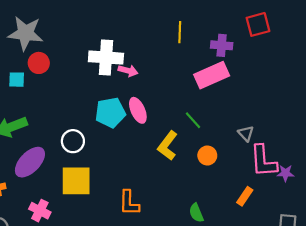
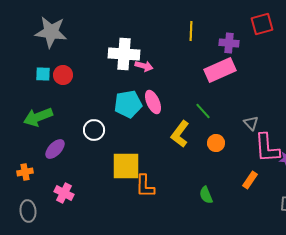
red circle: (39, 63) -> (63, 75), moved
purple ellipse: (30, 162) -> (55, 149), size x0.7
yellow square: (76, 181) -> (126, 166), moved

